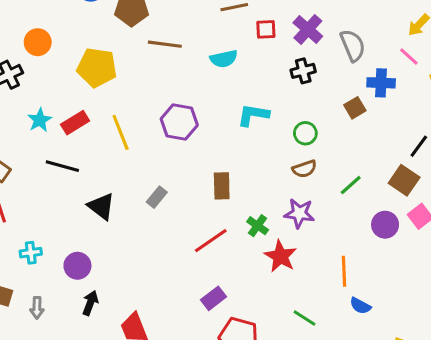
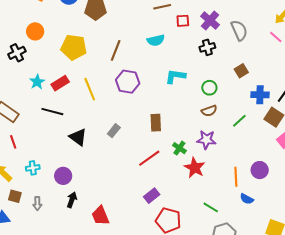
brown line: (165, 44) -> (116, 50), moved, turned -75
blue cross: (381, 83) -> (260, 95), moved
purple circle: (385, 225) -> (260, 170), moved

